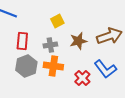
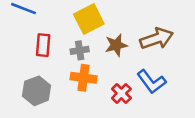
yellow square: (57, 21) -> (89, 19), size x1.6
gray hexagon: (26, 66) -> (37, 91), moved

